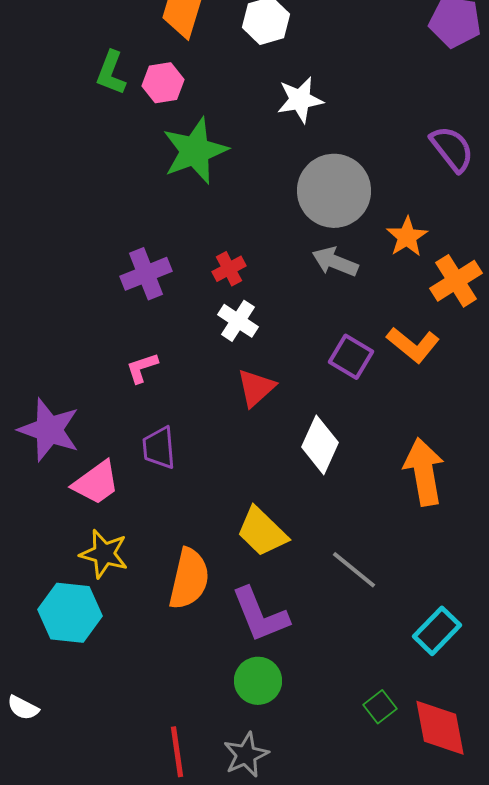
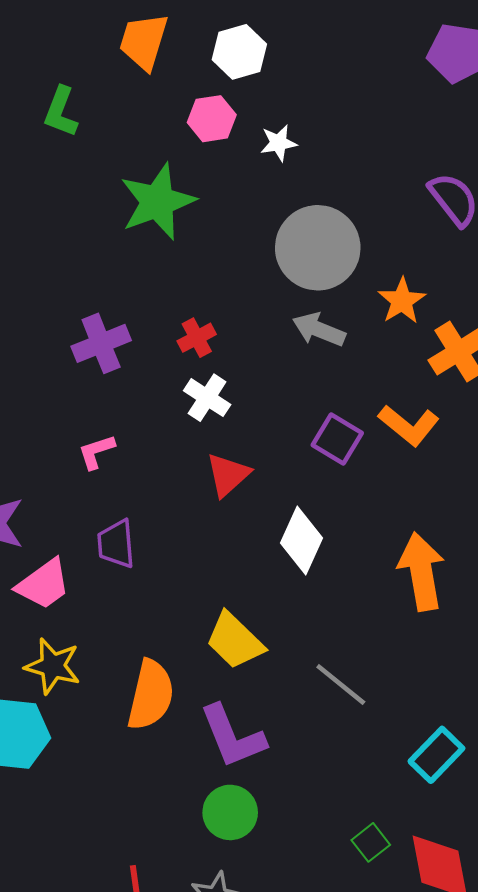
pink hexagon: (163, 83) -> (212, 119), moved
white star: (300, 100) -> (279, 143), size x0.7

